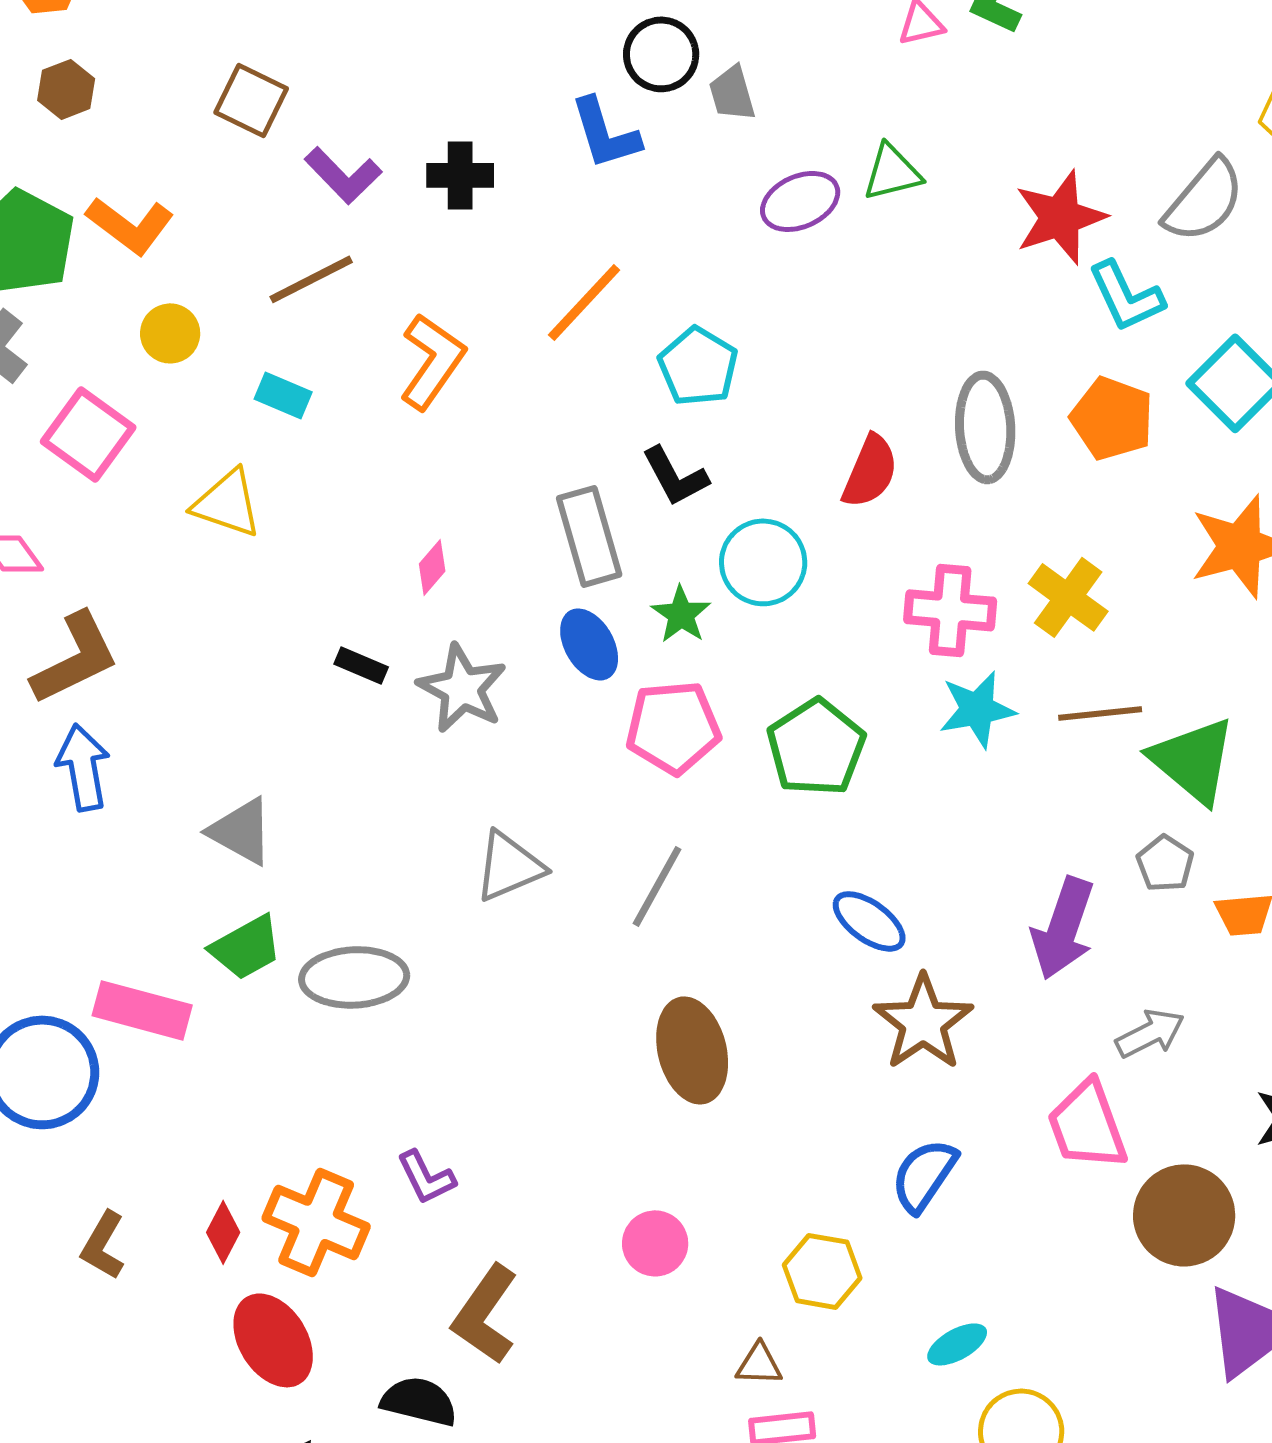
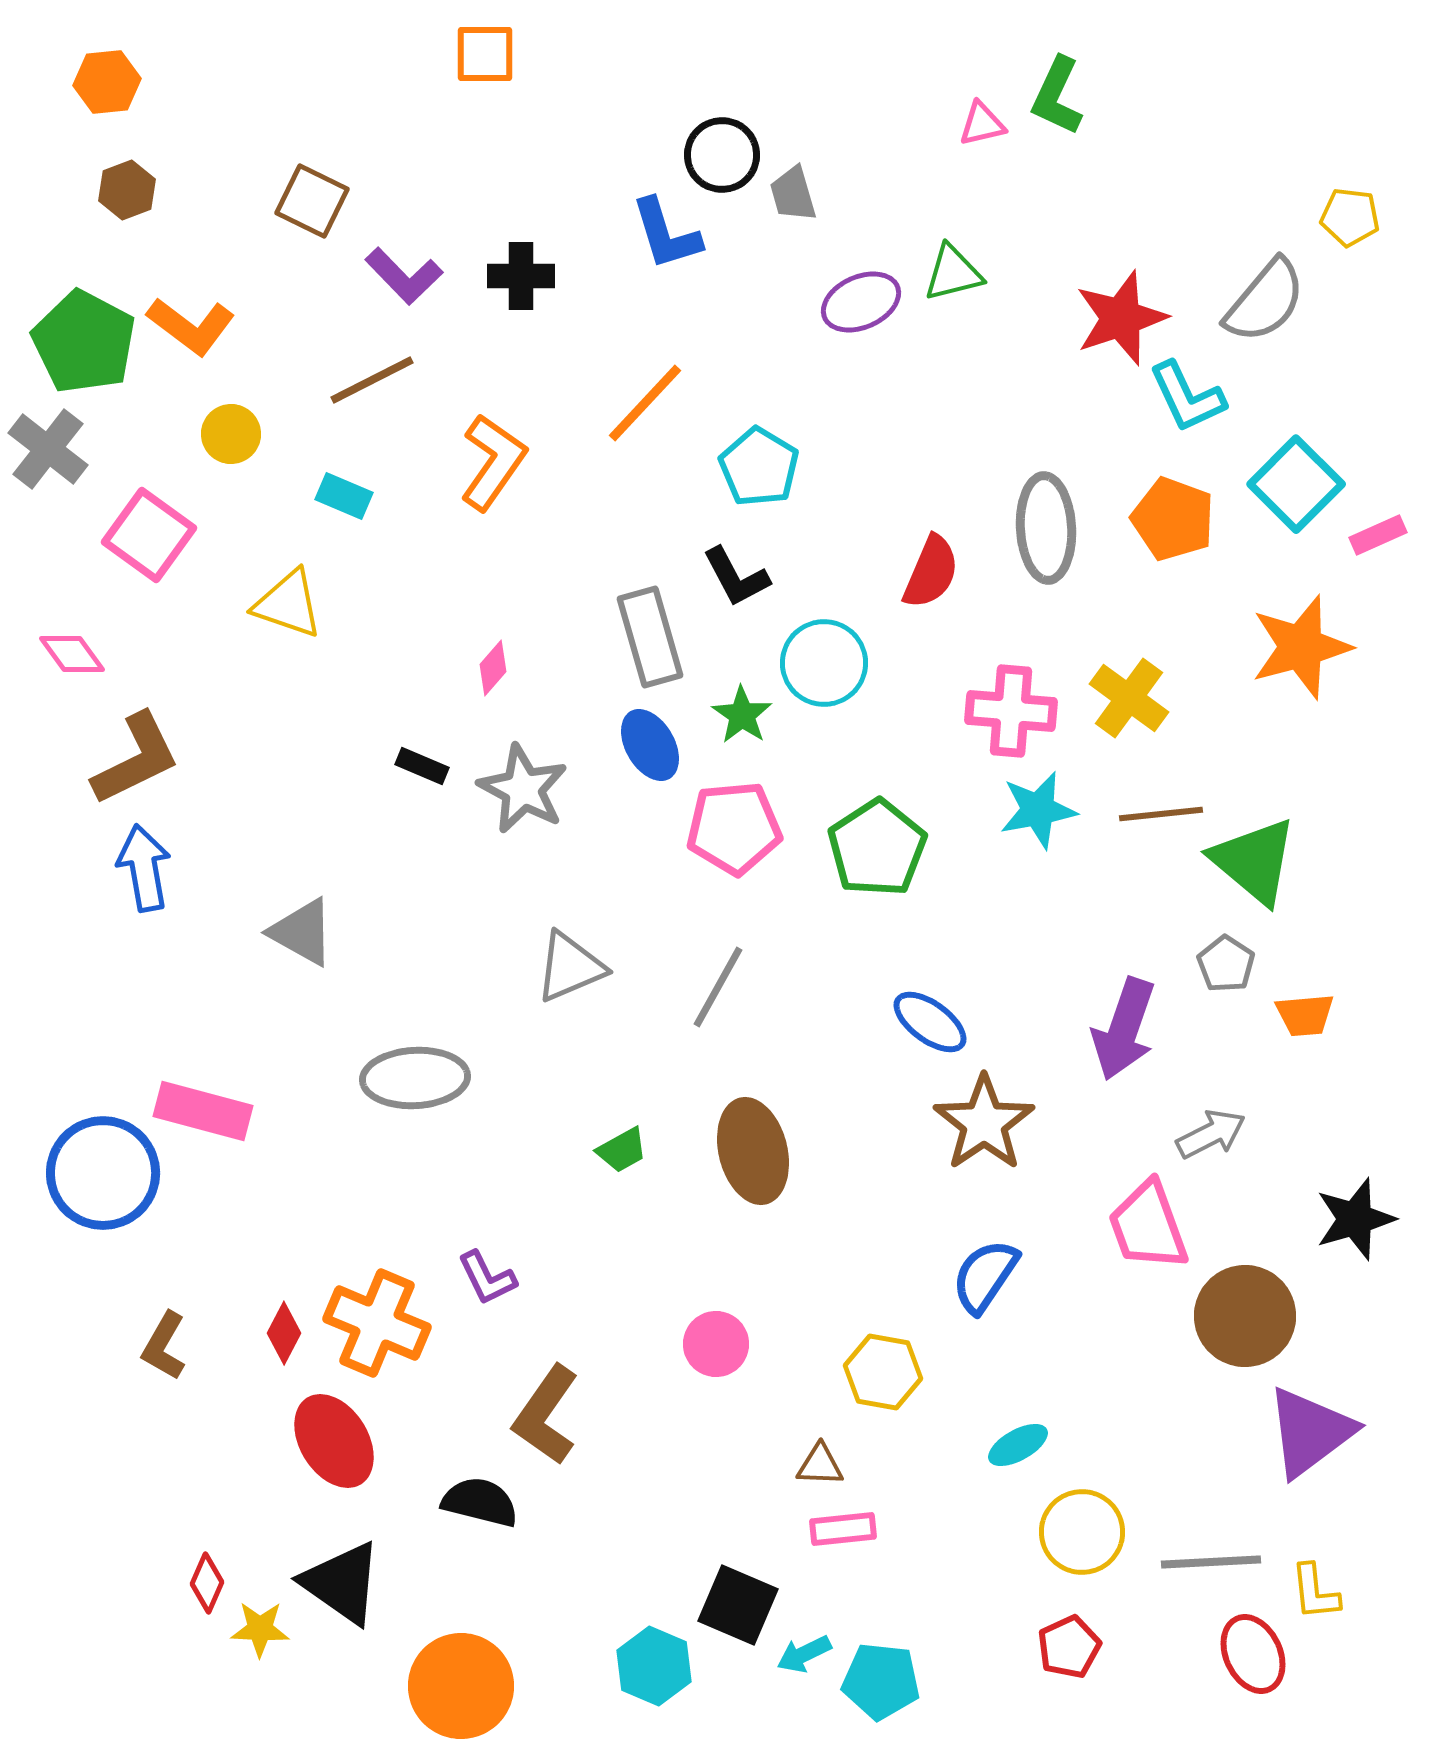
green trapezoid: (246, 947) -> (622, 1150), moved, size x0.7

